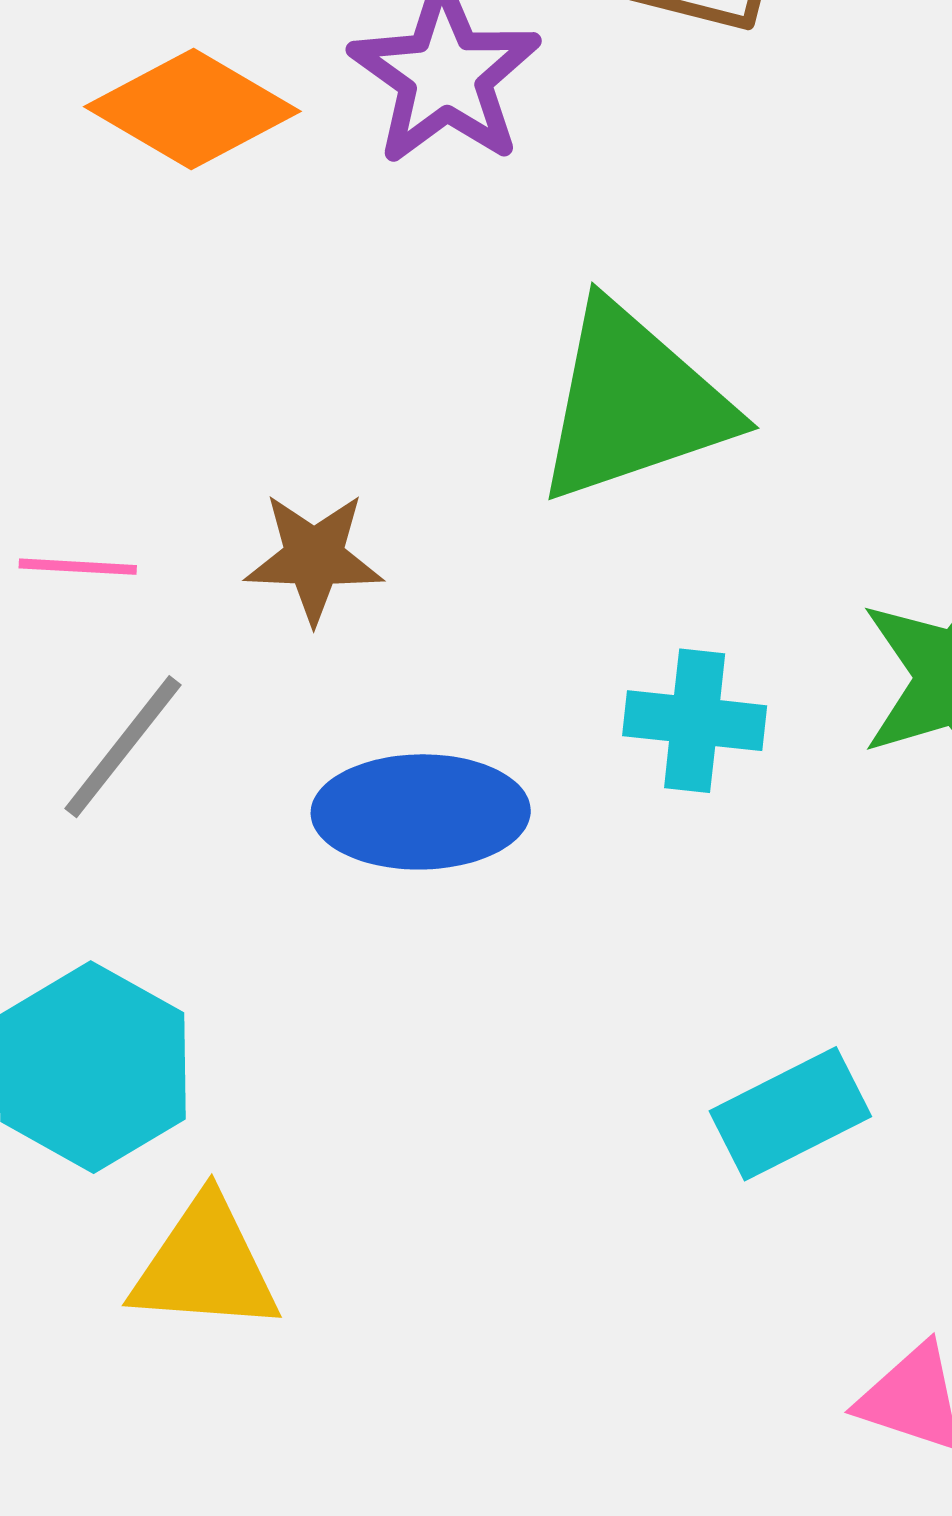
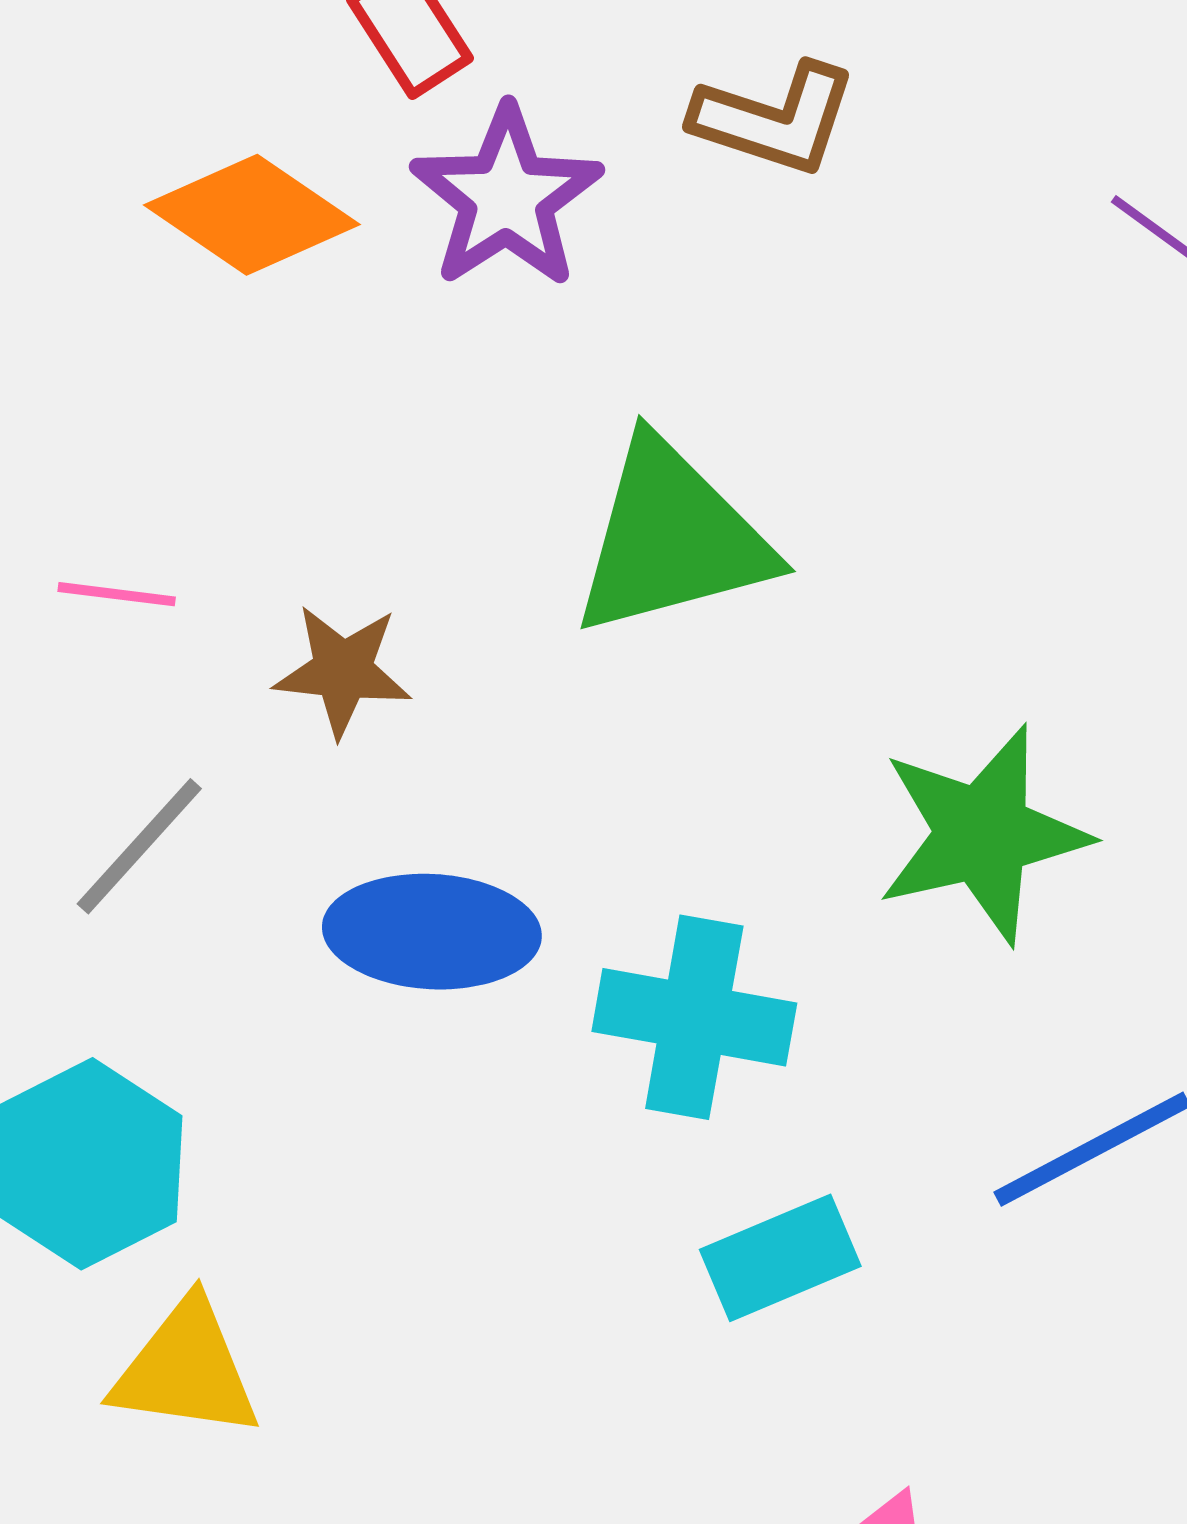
pink line: (78, 567) -> (117, 594), moved
cyan cross: (695, 721) -> (694, 1017), moved, size x1.4

